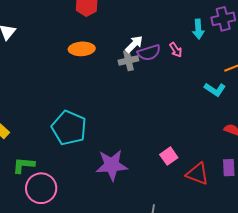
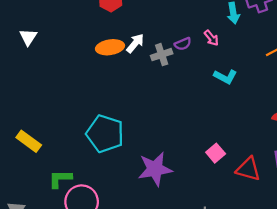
white arrow: (134, 44) -> (135, 43), moved
purple semicircle: (149, 53) -> (183, 44), size x0.7
cyan L-shape: (215, 89) -> (225, 77), moved

